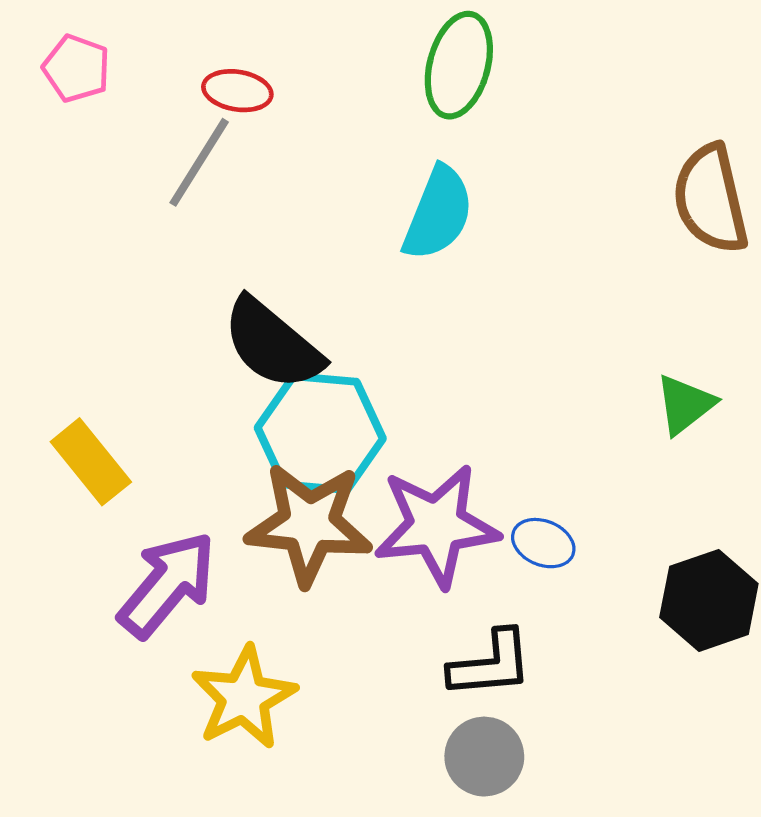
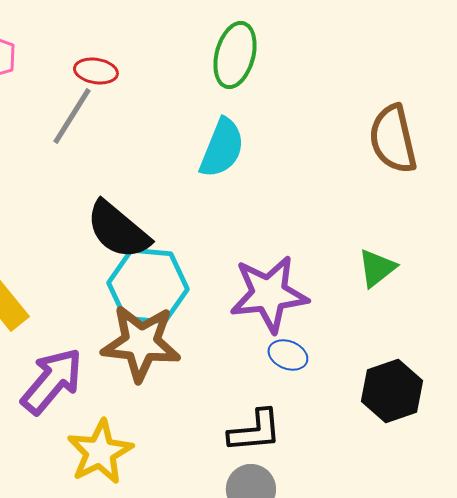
purple star: (437, 526) -> (269, 294), moved

